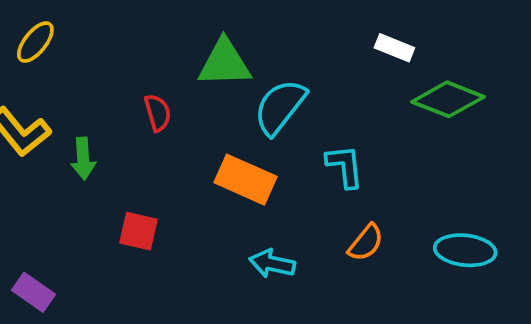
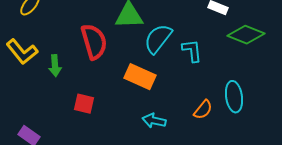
red semicircle: (158, 113) -> (94, 42), size x1.8
cyan L-shape: (345, 166) -> (192, 51), moved
cyan ellipse: (465, 250) -> (234, 97), moved, turned 76

